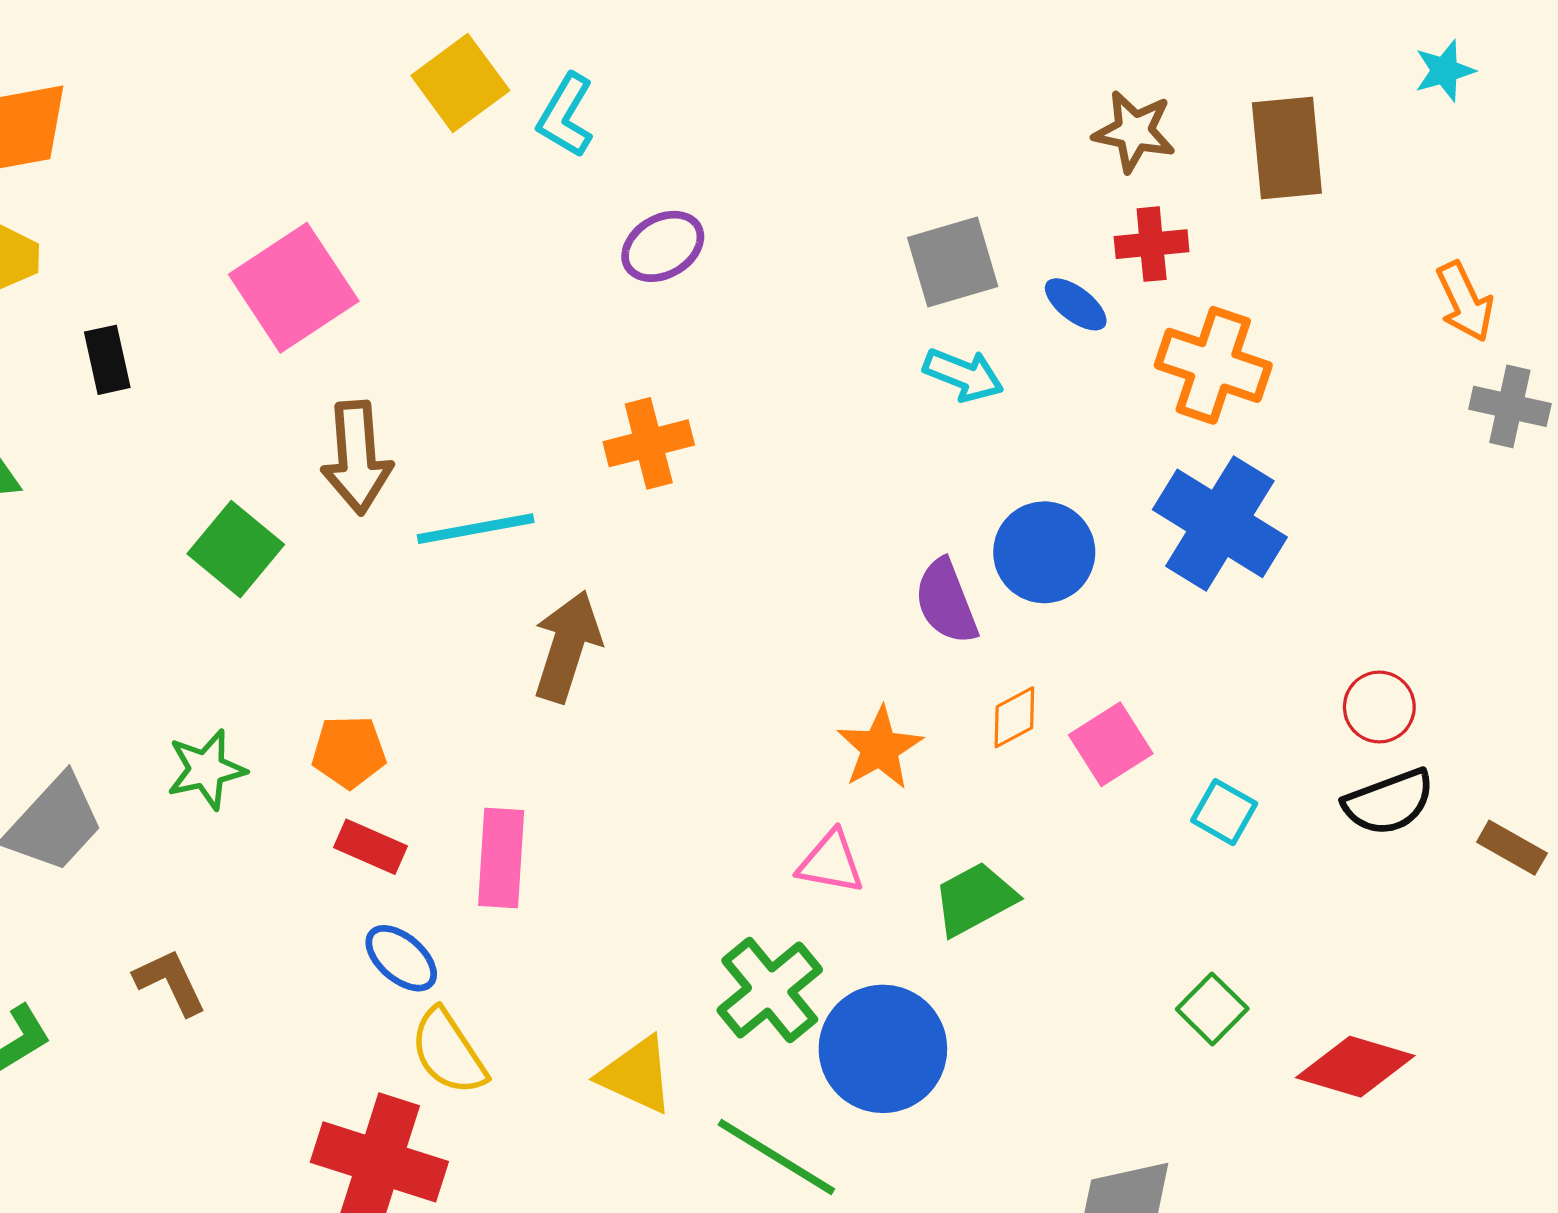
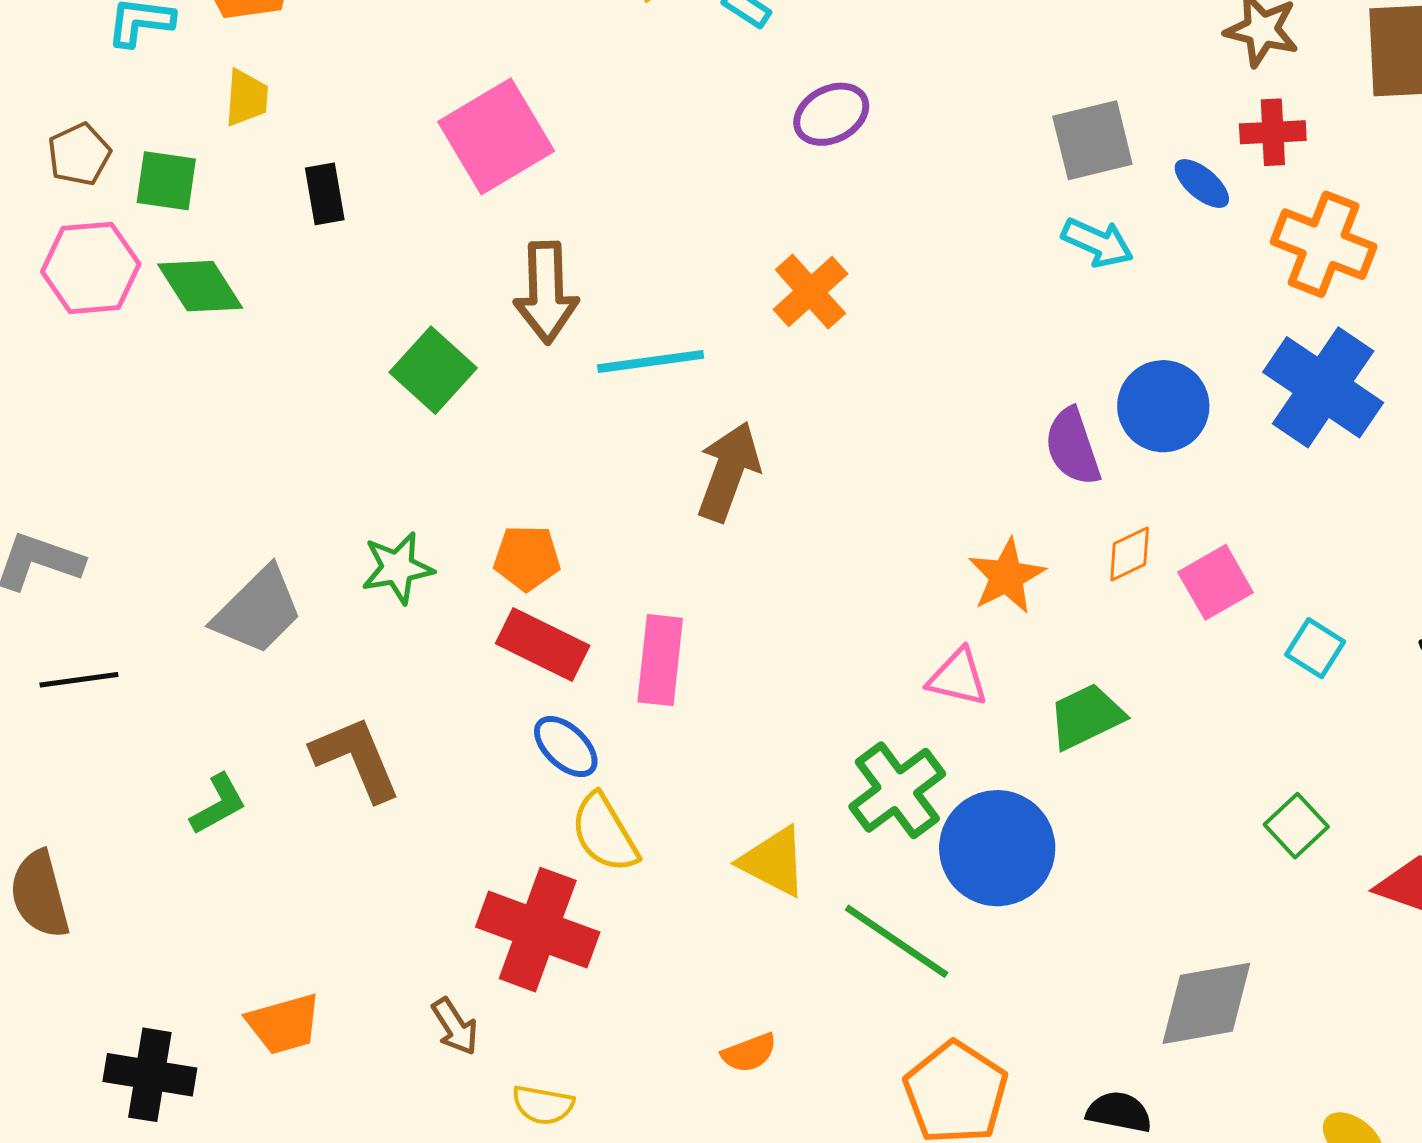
orange cross: (649, 443) -> (810, 292), turned -30
red rectangle: (371, 847) -> (543, 645), size x1.4
brown L-shape: (170, 982) -> (356, 758), size x1.4

